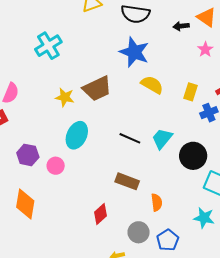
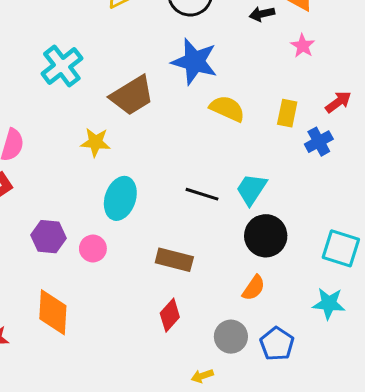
brown trapezoid: (97, 89) -> (132, 95), moved
black circle: (193, 156) -> (266, 236), moved
brown rectangle: (127, 181) -> (174, 260), moved
orange semicircle: (157, 202) -> (254, 288), turned 48

